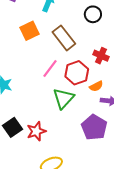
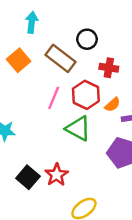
black circle: (93, 14) -> (87, 39), moved
green triangle: (63, 98) -> (78, 128), turned -30

